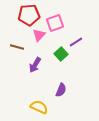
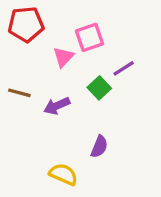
red pentagon: (29, 15) -> (26, 24), moved
brown line: (17, 47) -> (19, 93), moved
purple arrow: (35, 65) -> (57, 106), turned 35

